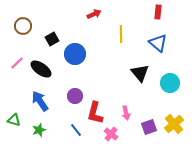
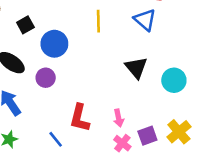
yellow line: (121, 34) -> (98, 21), moved
blue triangle: (158, 43) -> (145, 20), moved
purple circle: (75, 96) -> (46, 78), moved
pink cross: (111, 134) -> (122, 143), moved

